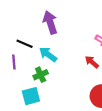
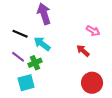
purple line: (14, 62) -> (18, 57), moved, turned -48

